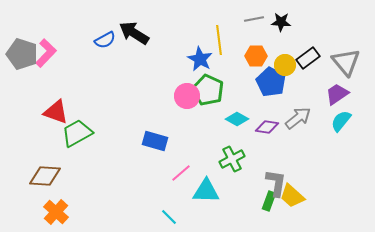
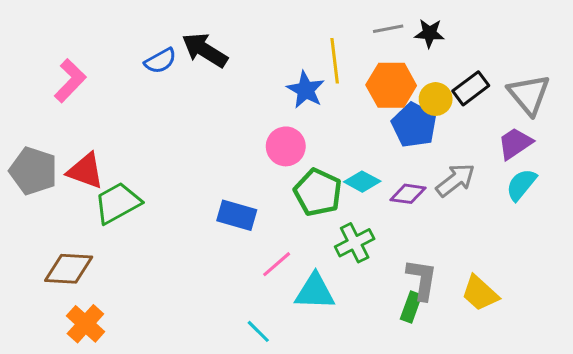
gray pentagon: (22, 54) -> (33, 171), moved
orange hexagon: (256, 56) -> (391, 85), size x1.4
green pentagon: (208, 90) -> (318, 192), moved
yellow trapezoid: (292, 196) -> (480, 293), moved

